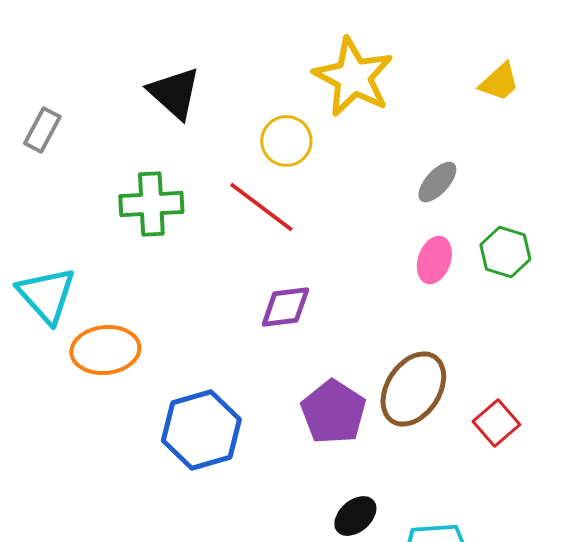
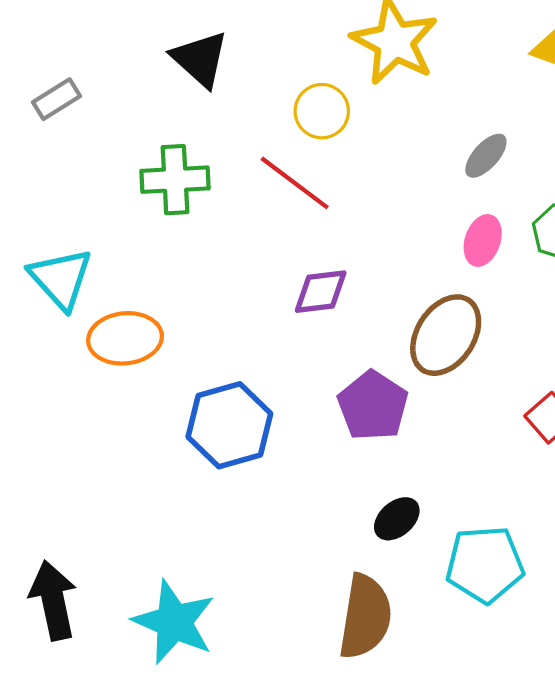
gray rectangle: (42, 130) -> (57, 99), turned 30
brown ellipse: (413, 389) -> (446, 335), moved

